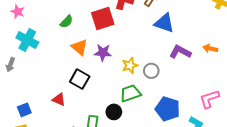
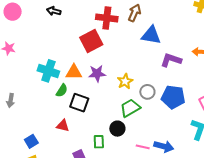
green semicircle: (66, 22) -> (62, 91), moved
cyan cross: (27, 40) -> (48, 71), moved
orange triangle: (79, 47) -> (74, 72), turned -30
gray circle: (151, 71) -> (147, 92), moved
blue pentagon: (168, 109) -> (173, 97), moved

